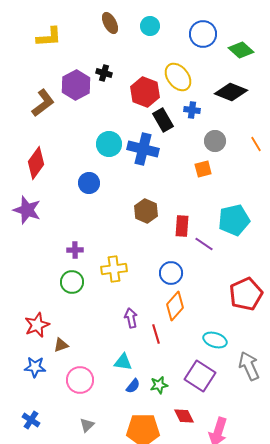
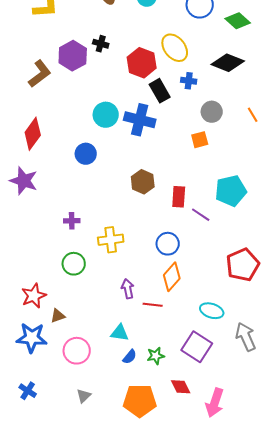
green circle: (72, 282) -> (74, 264), moved
red line: (156, 334) -> (153, 305), turned -66
blue star: (35, 367) -> (32, 338), size x1.4

